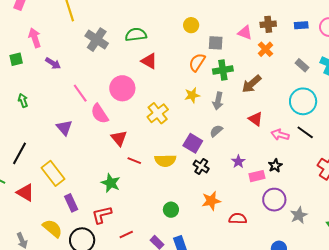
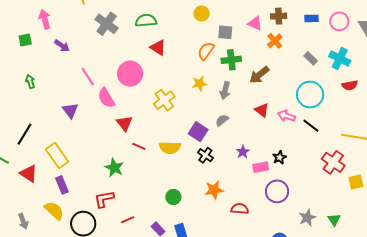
pink arrow: (280, 135) -> (286, 116), moved
purple rectangle: (71, 203) -> (62, 185), moved
gray star: (299, 215) -> (307, 218), moved

